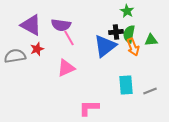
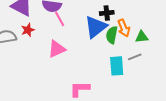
green semicircle: (129, 34) -> (112, 35), moved
green triangle: (151, 40) -> (142, 37), moved
gray line: (150, 91) -> (135, 57), moved

